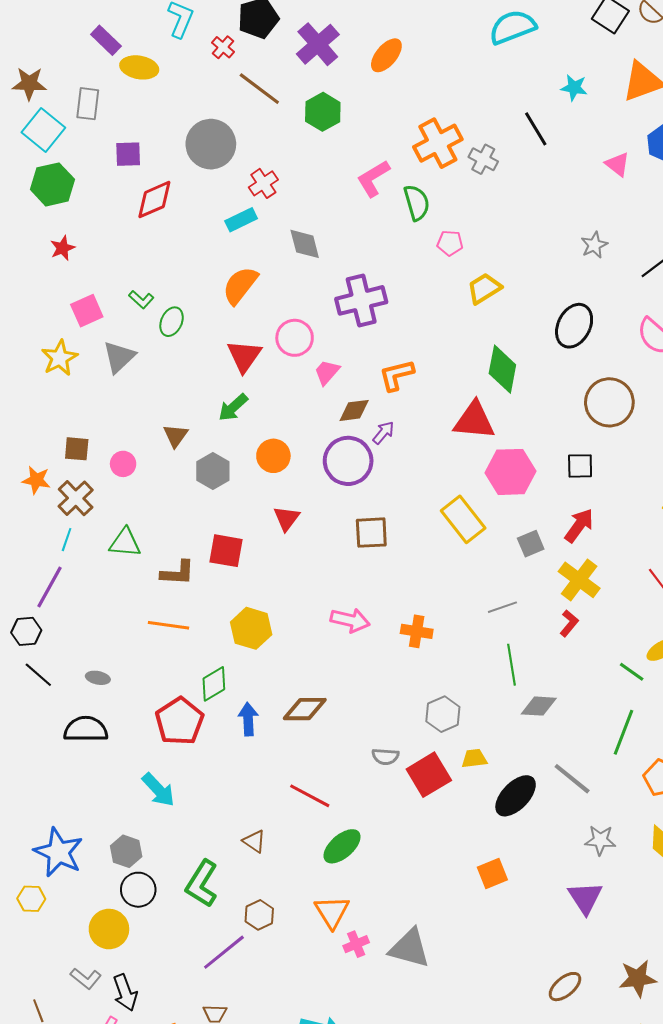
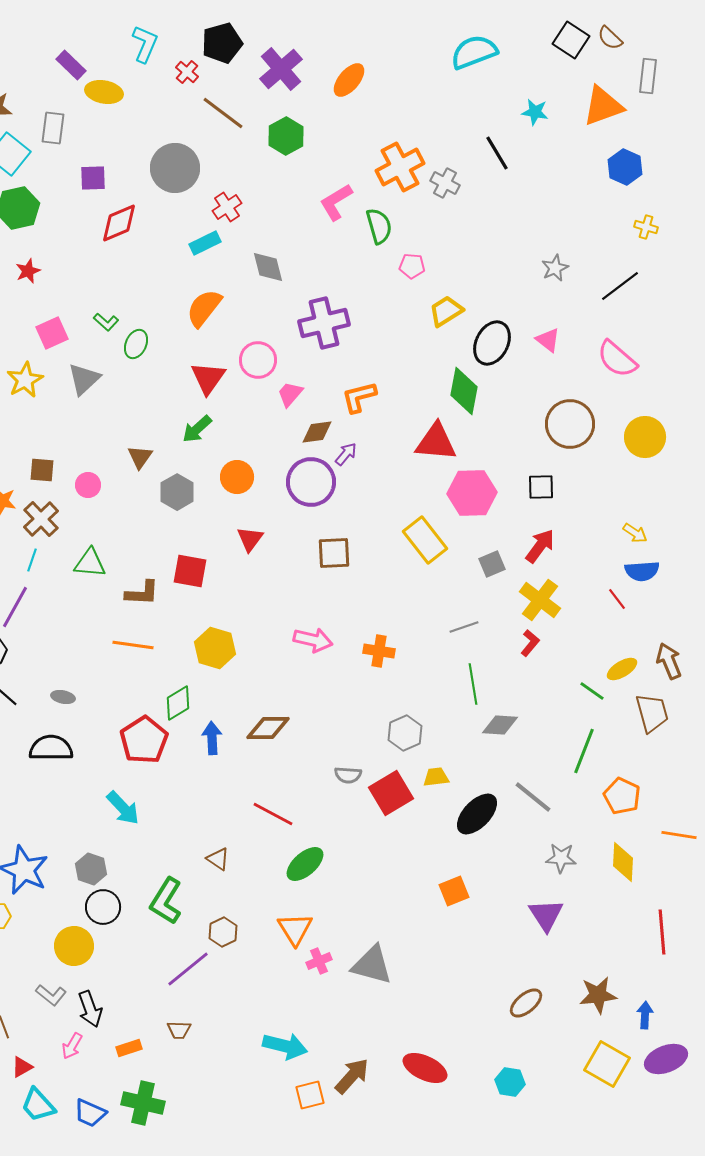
pink triangle: (617, 164) -> (548, 340), moved
black ellipse: (574, 326) -> (492, 343), moved

